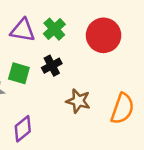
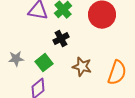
green square: (19, 73) -> (44, 63), moved, turned 36

